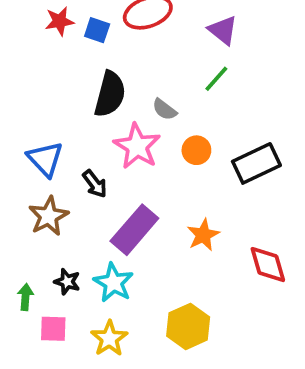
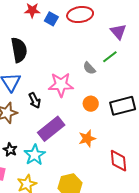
black semicircle: (110, 94) -> (19, 50), moved, turned -35
gray semicircle: (165, 110) -> (89, 68), moved
pink star: (137, 146) -> (61, 85), turned 30
orange circle: (196, 150) -> (91, 104), moved

